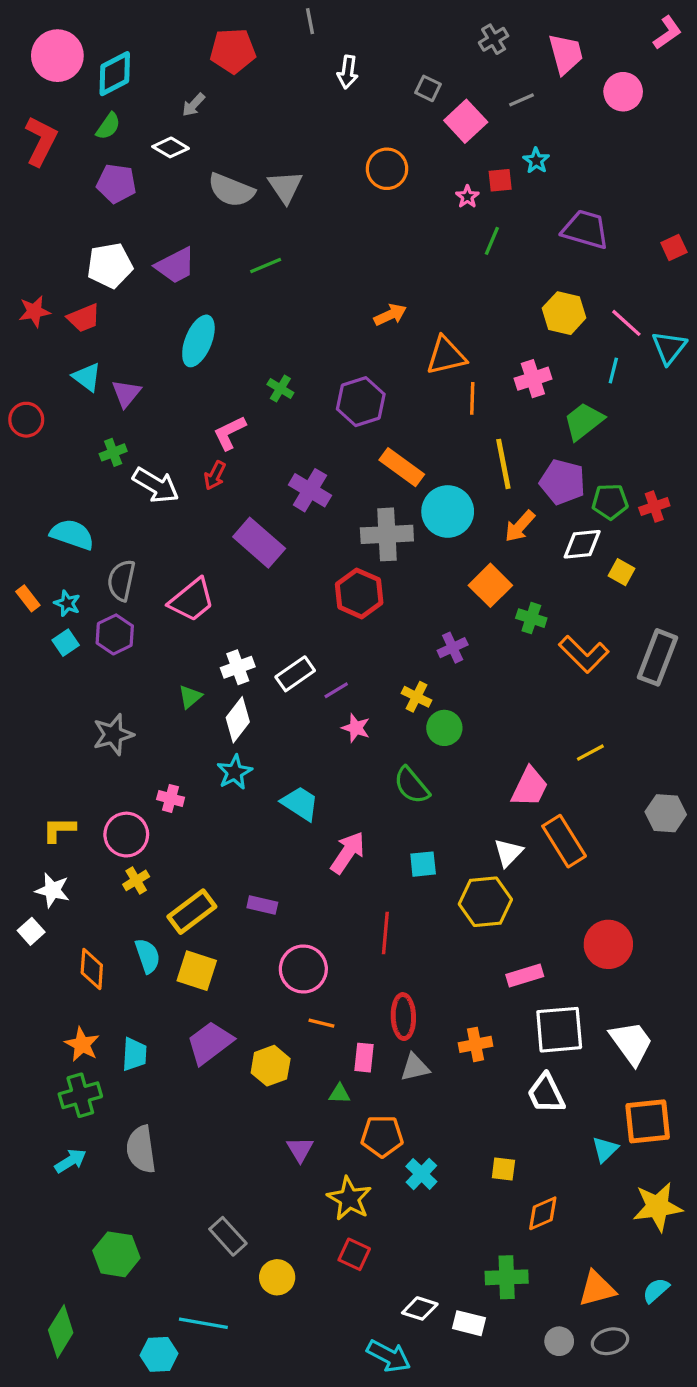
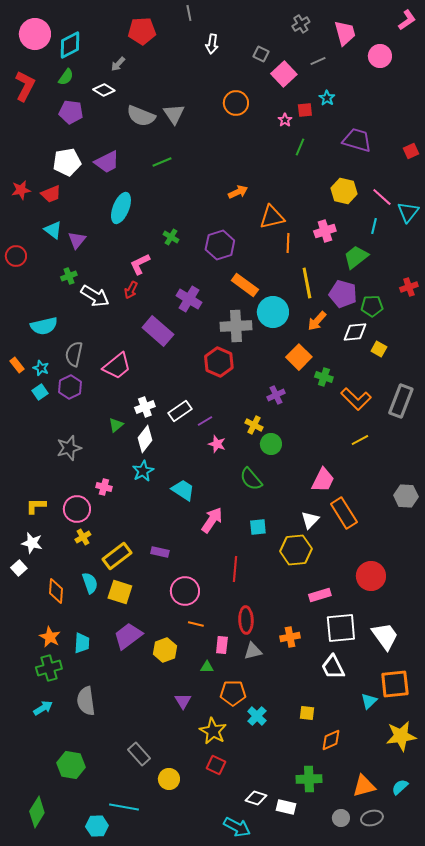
red cross: (654, 507) -> (409, 287), moved
cyan semicircle: (72, 534) -> (44, 326), turned 148
yellow line: (590, 753) -> (360, 440), moved

